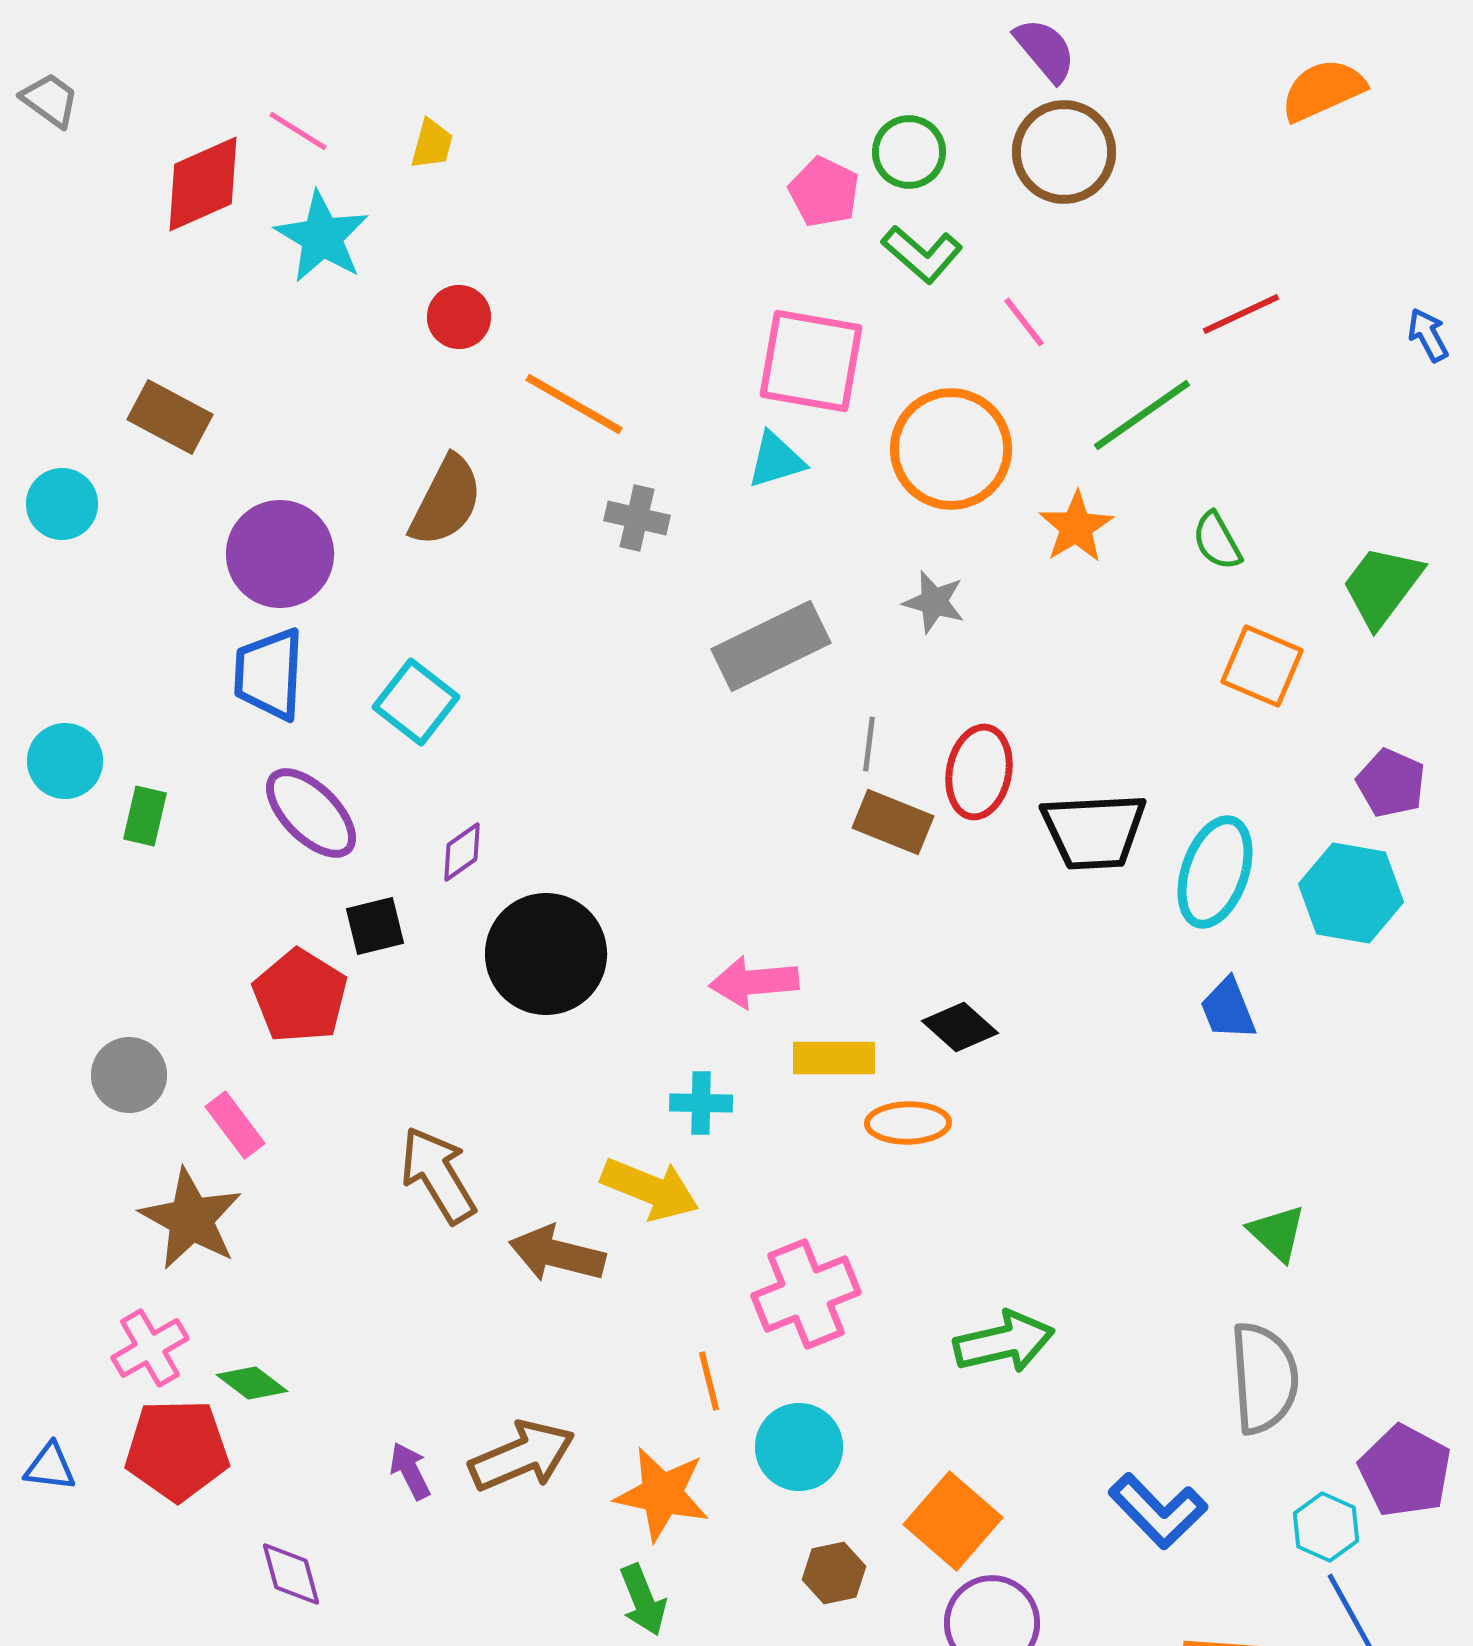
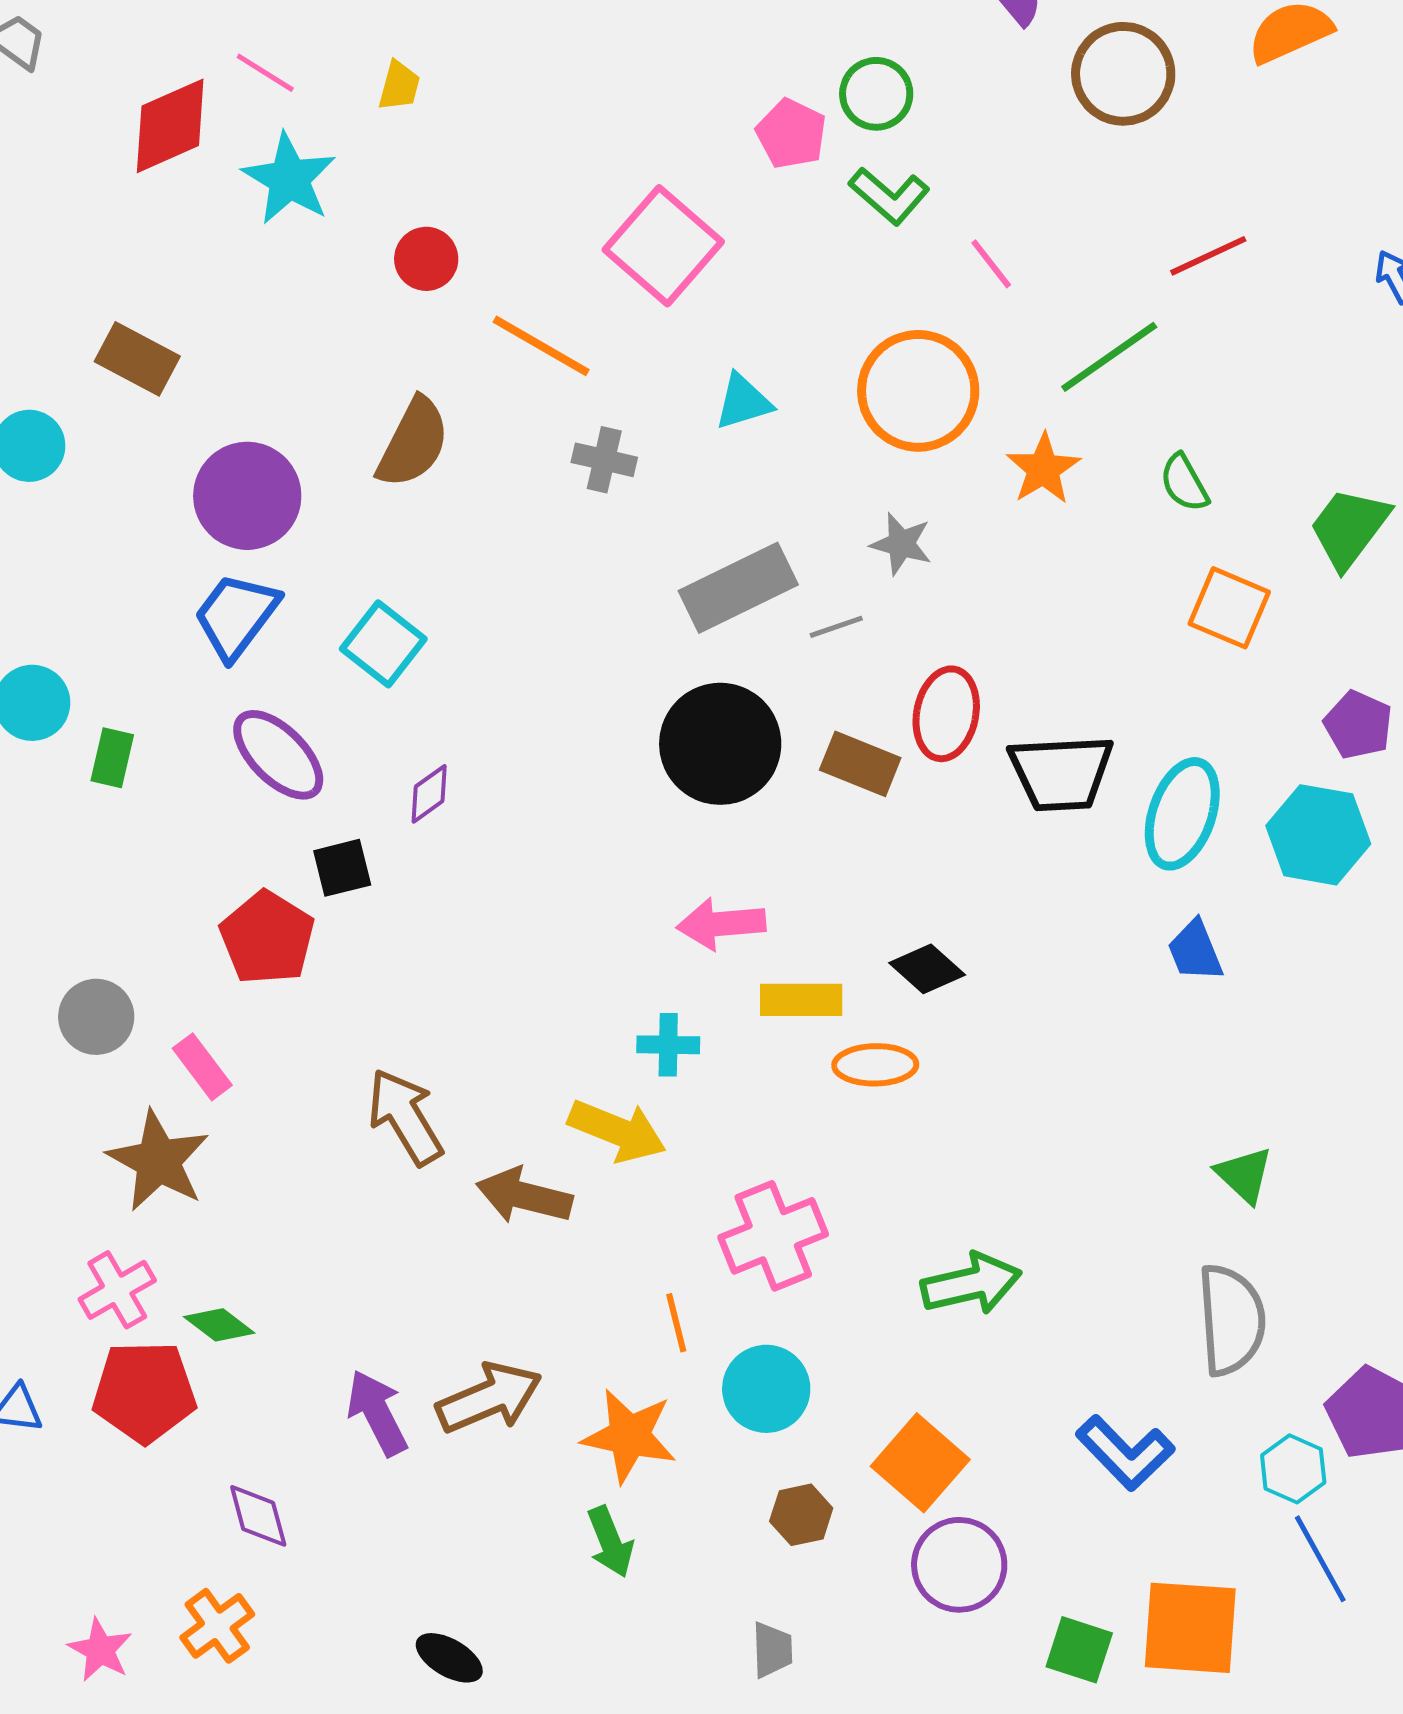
brown circle: (1064, 152) -> (1123, 74), moved
pink square: (811, 361) -> (663, 246), moved, turned 31
blue trapezoid: (269, 674) -> (236, 616), turned 34
gray line: (869, 744) -> (836, 627), moved, turned 64
black circle: (546, 954) -> (720, 744), moved
purple arrow: (410, 1471) -> (377, 1413), size x1.5

